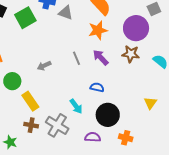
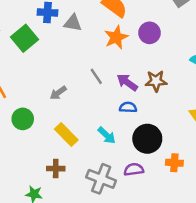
purple circle: (136, 28) -> (150, 33), moved, size x0.7
brown star: (131, 54) -> (156, 81), moved
purple arrow: (101, 57) -> (127, 82), moved
yellow rectangle: (30, 101) -> (66, 134), moved
gray cross: (57, 125) -> (101, 179), moved

